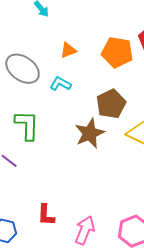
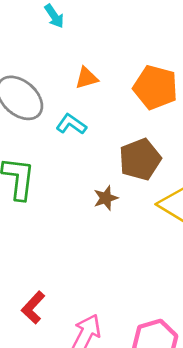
brown star: (90, 133) -> (106, 198), size x0.6
red L-shape: (46, 215) -> (33, 308), turned 35

